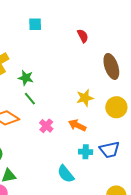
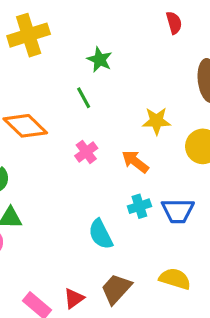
green star: (26, 78) -> (100, 60), moved
green line: (30, 99) -> (84, 98), moved
cyan cross: (86, 152) -> (139, 206), turned -32

